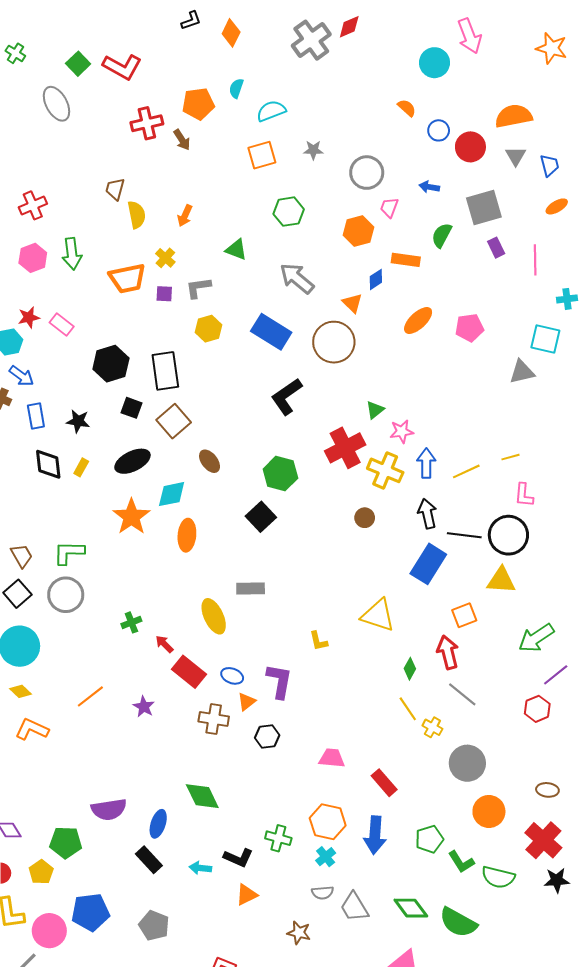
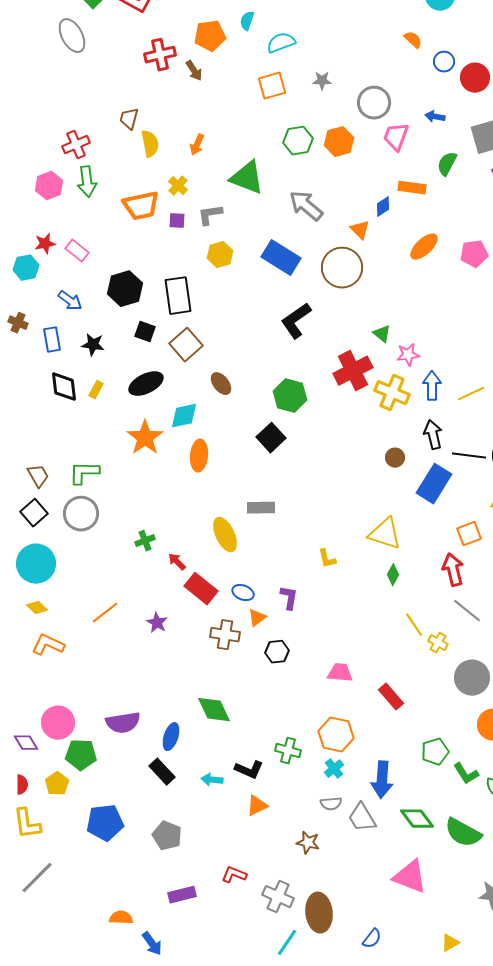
red cross: (33, 205) -> (76, 145), moved
pink trapezoid: (389, 207) -> (396, 137), size x1.4
orange hexagon: (358, 231) -> (339, 142), moved
green triangle: (236, 250) -> (247, 178), size x1.6
blue arrow: (22, 376) -> (70, 301), moved
green triangle: (375, 410) -> (382, 334), turned -42
brown circle: (365, 518) -> (395, 458), moved
green diamond: (410, 669) -> (393, 575), moved
purple L-shape: (279, 681) -> (289, 598), size x0.7
blue arrow: (375, 835) -> (382, 780), moved
pink circle: (49, 931) -> (58, 723), moved

